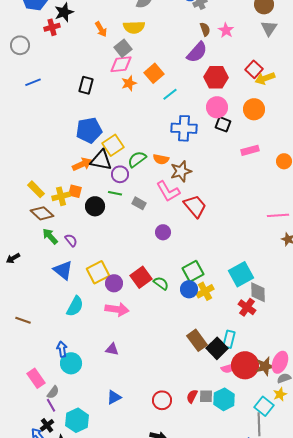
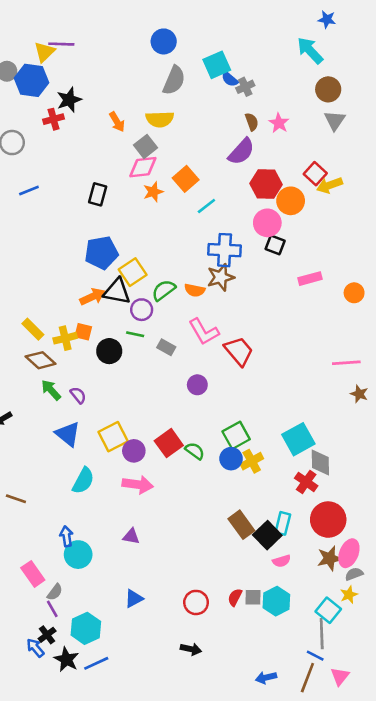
orange circle: (254, 109) -> (291, 201), moved
brown star: (181, 171) -> (221, 277), moved
red circle: (245, 365) -> (328, 520), moved

